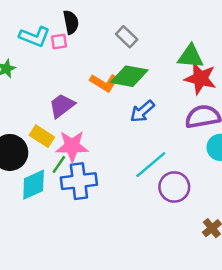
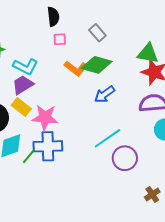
cyan L-shape: (35, 37) -> (26, 67), moved
pink square: (59, 41) -> (60, 39), moved
purple trapezoid: (62, 106) -> (23, 85), moved
green line: (59, 164) -> (29, 157), moved

